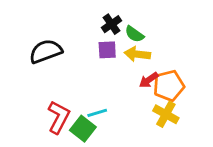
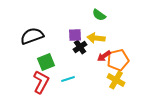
black cross: (112, 24) -> (80, 47), moved
green semicircle: (134, 34) -> (99, 15), moved
green square: (83, 129) -> (46, 62), moved, turned 30

